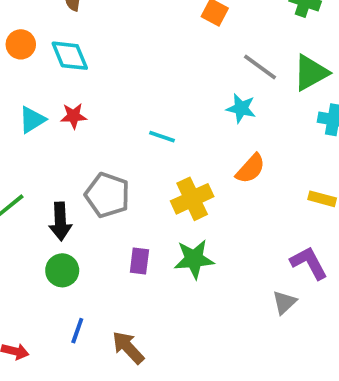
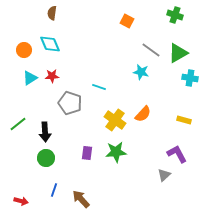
orange circle: (21, 44) -> (24, 50), moved
orange semicircle: (251, 169) -> (143, 114), moved
gray pentagon: (107, 195) -> (70, 103), moved
yellow cross: (192, 199) -> (115, 120), turned -30

